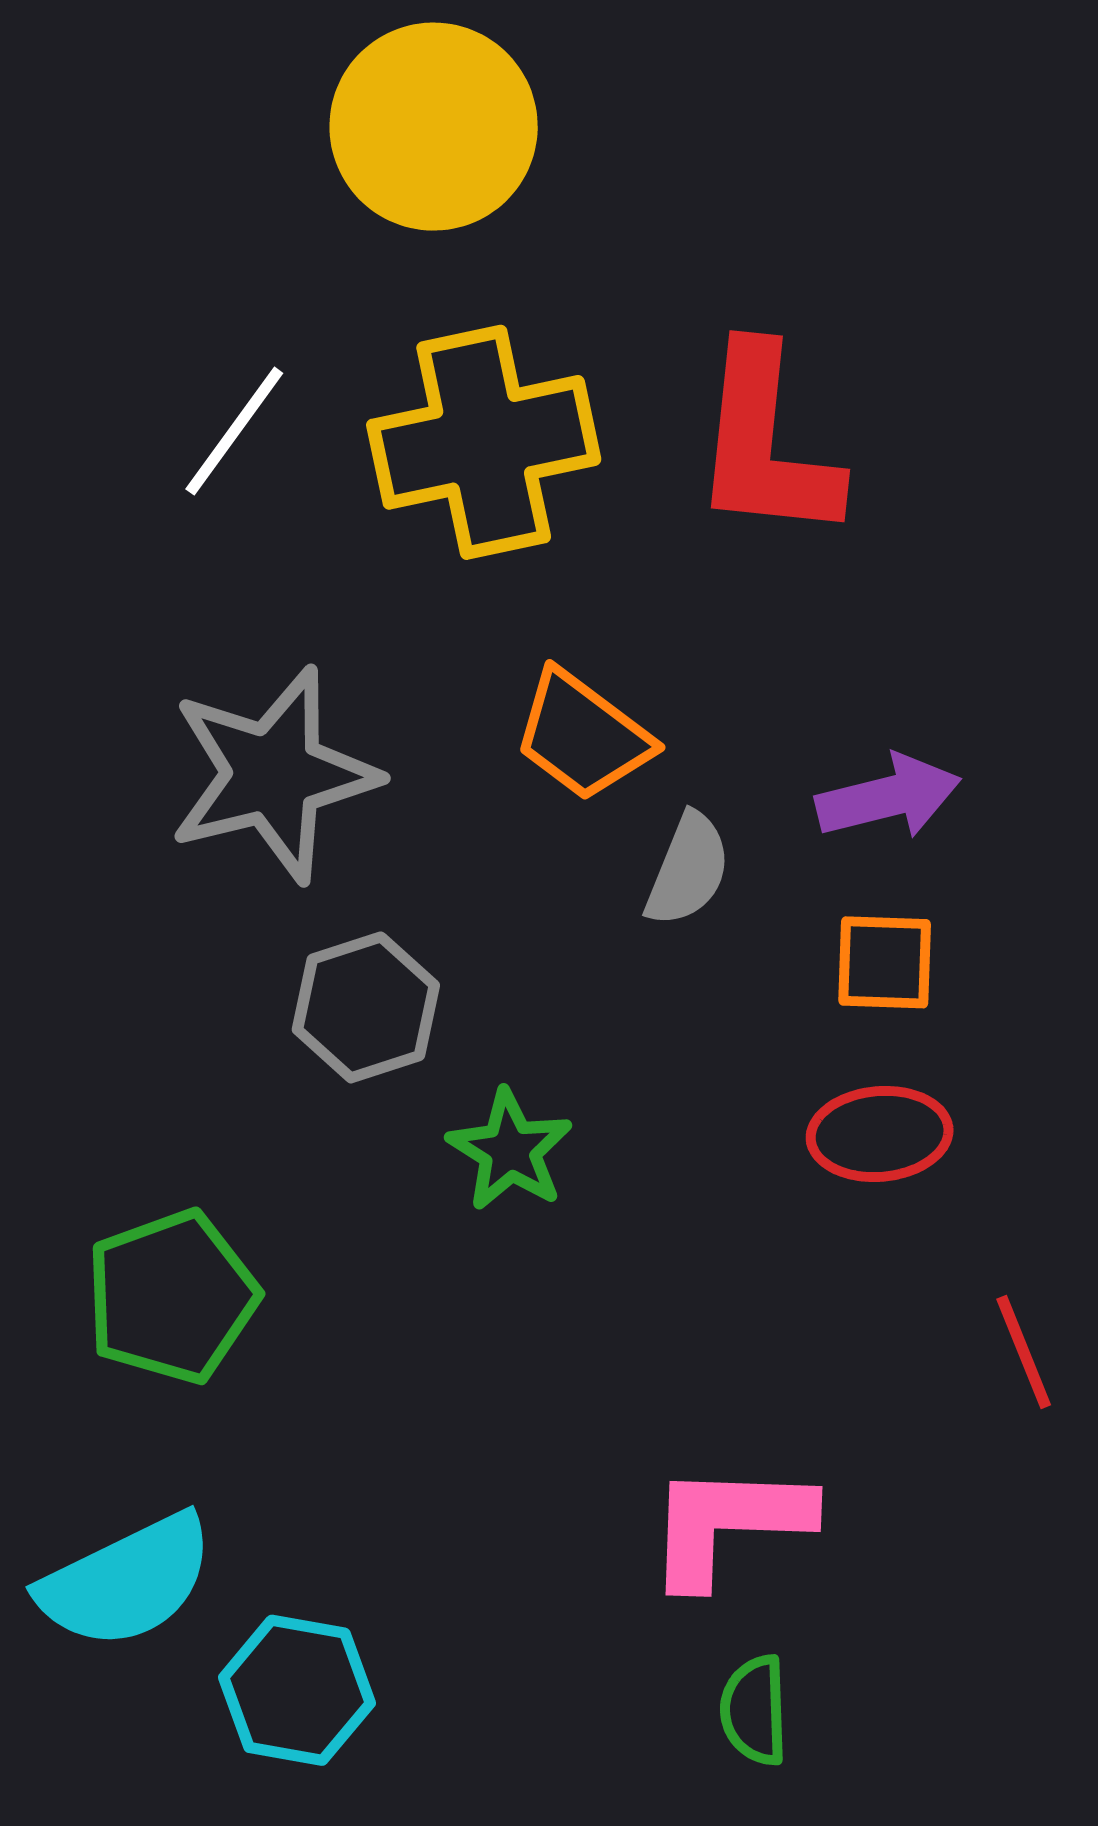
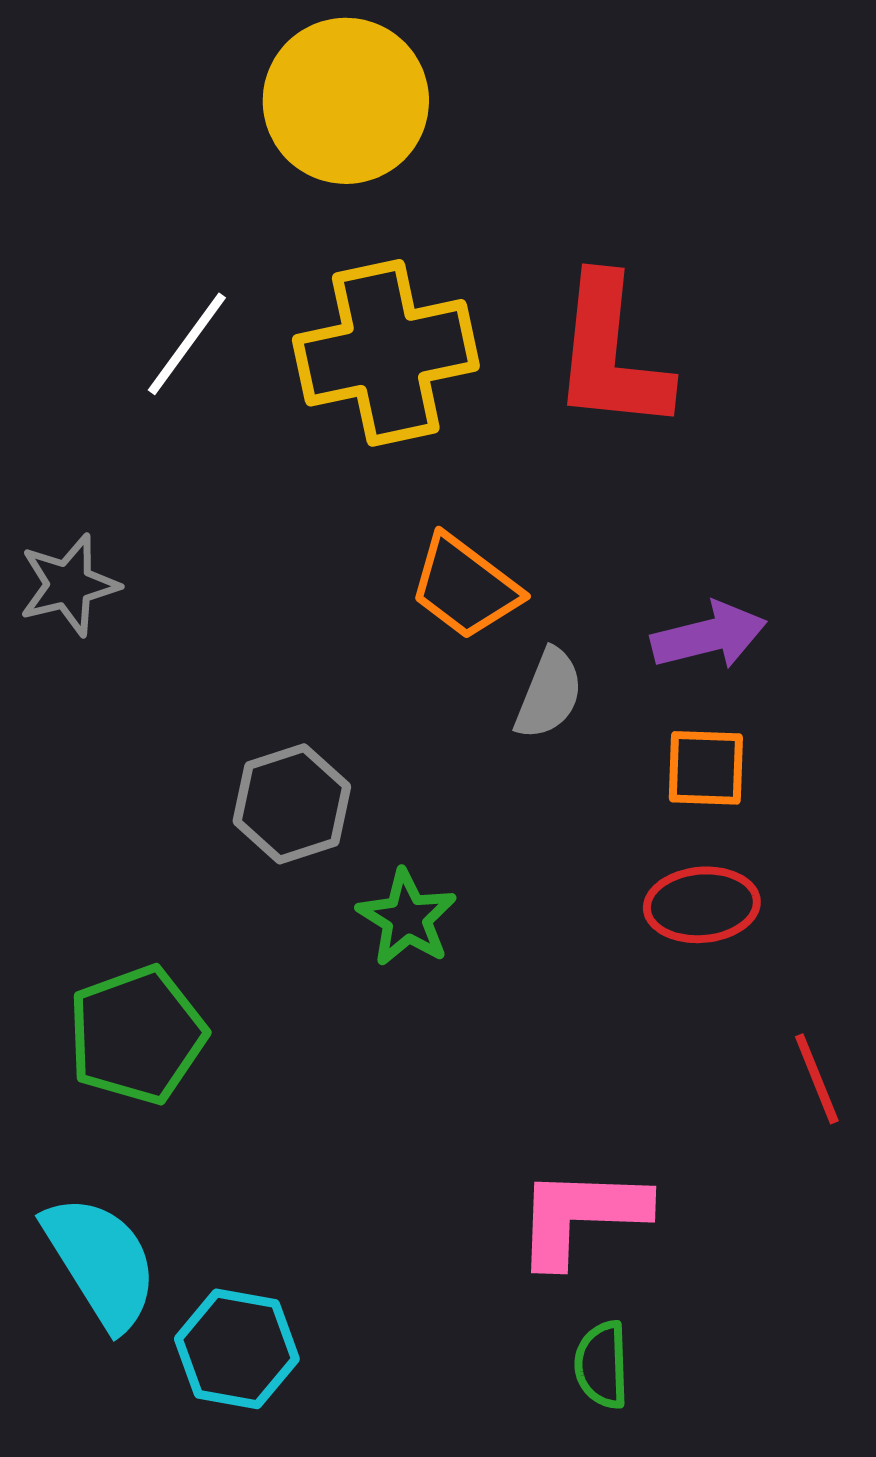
gray star: (273, 774) -> (69, 585), moved, size x0.6
cyan semicircle: (127, 1581) -> (101, 1262), turned -96

